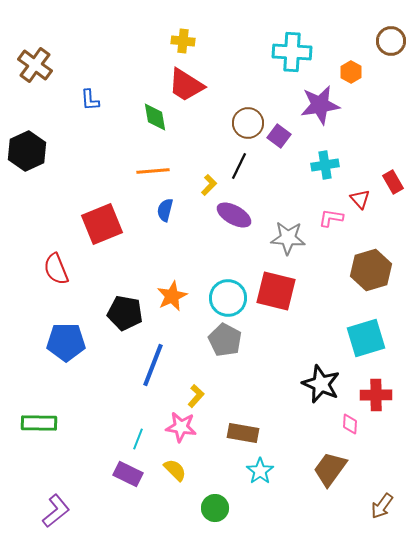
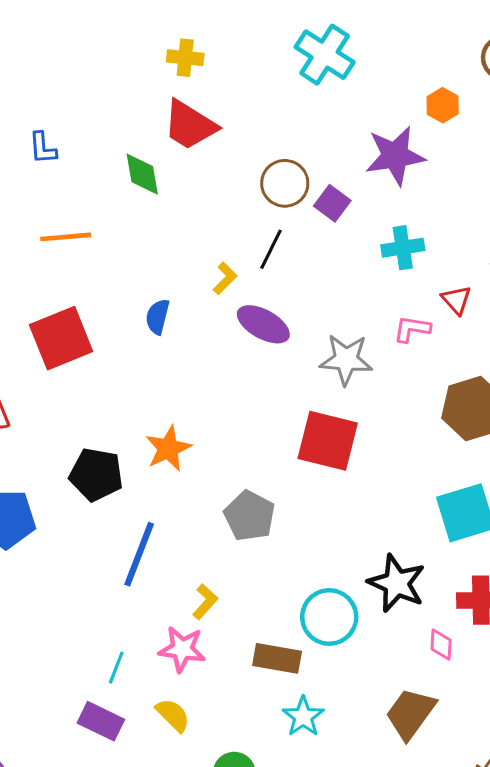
cyan cross: (292, 52) -> (325, 55), moved, turned 30
orange line: (153, 171) -> (66, 237), moved
cyan circle: (228, 298) -> (329, 617), moved

